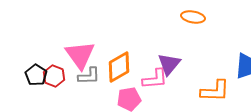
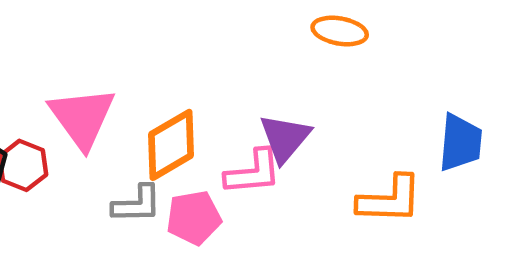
gray L-shape: (89, 76) -> (137, 204), moved

